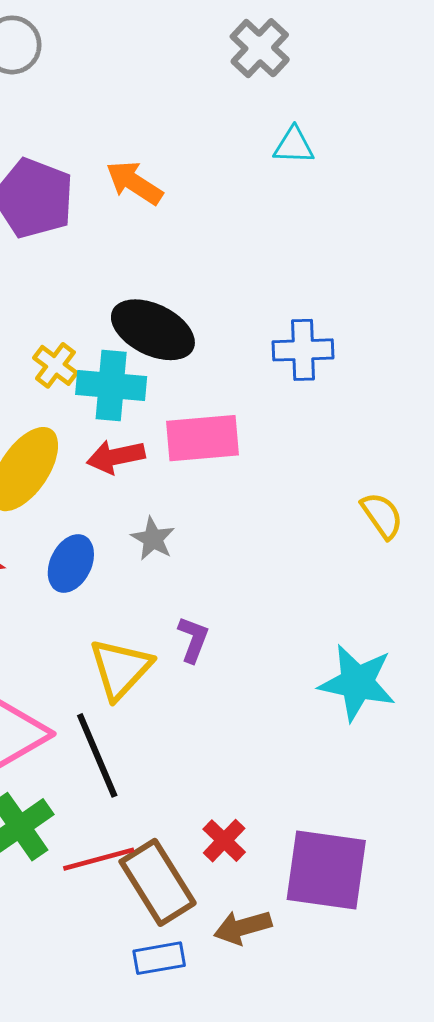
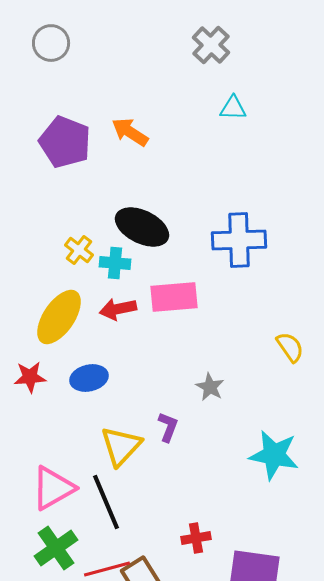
blue cross: (303, 350) -> (239, 240), size x1.4
cyan cross: (111, 386) -> (115, 263), size x0.7
gray star: (153, 539) -> (210, 387), moved
blue ellipse: (71, 564) -> (89, 378), turned 51
red cross: (224, 841) -> (196, 538), moved, turned 36

